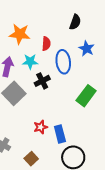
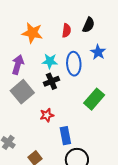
red semicircle: (46, 44) -> (66, 31), moved
cyan star: (30, 62) -> (50, 61), moved
red star: (41, 127) -> (47, 115), moved

